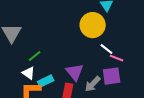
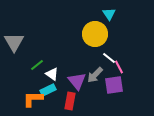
pink line: (117, 58) -> (119, 67), turned 40
white triangle: (29, 73) -> (52, 74), moved
gray arrow: (93, 84) -> (95, 75), moved

